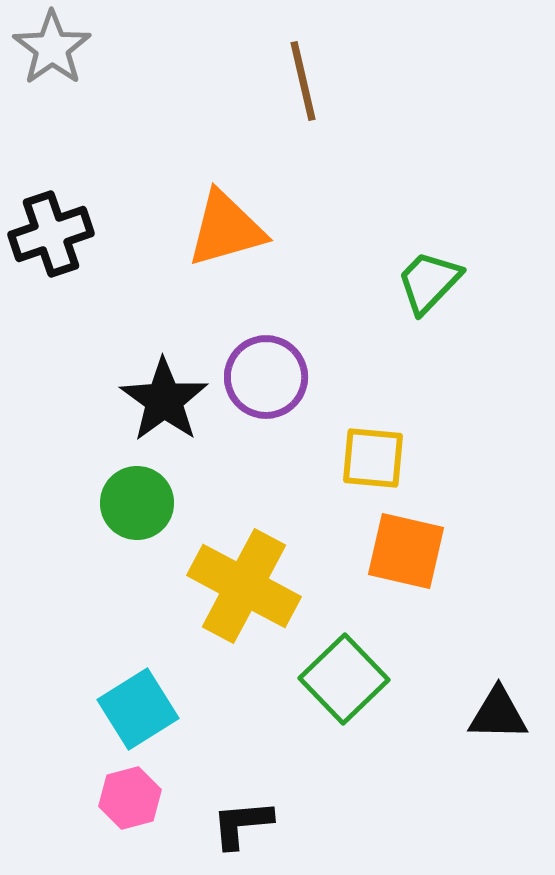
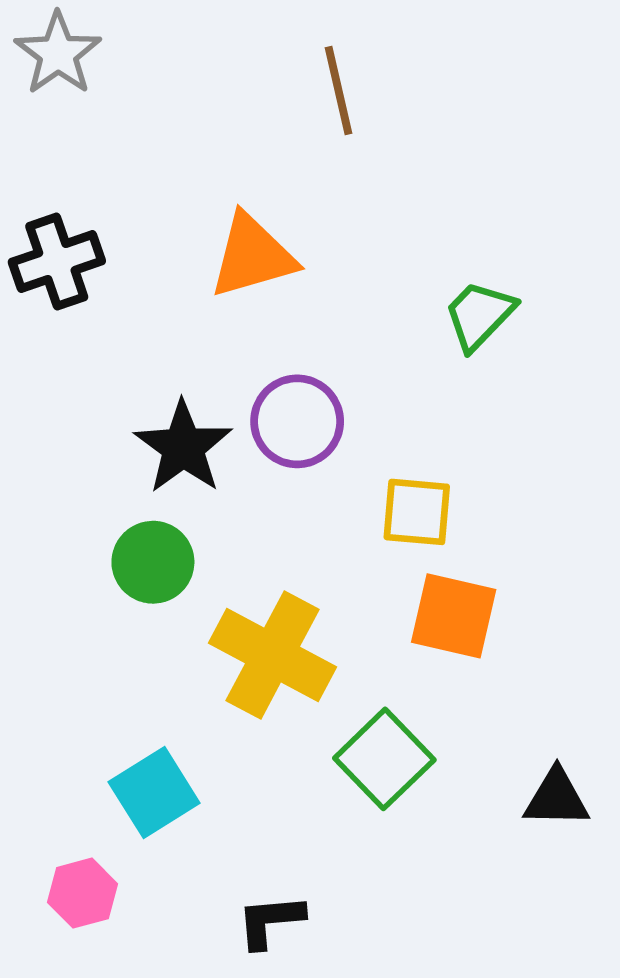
pink hexagon: (130, 798) -> (83, 893), moved

